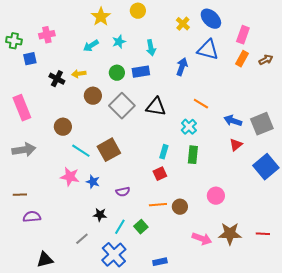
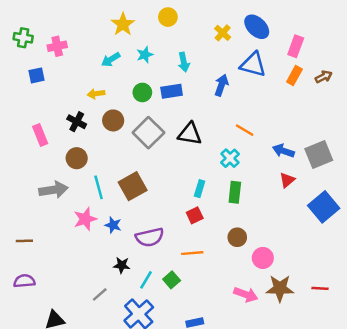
green cross: (14, 41) -> (23, 38), moved
black cross: (57, 79) -> (77, 122), moved
pink rectangle: (22, 108) -> (40, 135), moved, size x0.7
gray arrow: (24, 150) -> (54, 190), moved
cyan line: (81, 151) -> (99, 187), turned 42
pink star: (70, 177) -> (85, 219), turned -30
purple semicircle: (123, 192) -> (150, 237), size x1.6
pink circle: (216, 196) -> (263, 258), moved
brown circle: (180, 207) -> (237, 237), moved
purple semicircle: (32, 217) -> (24, 281), moved

